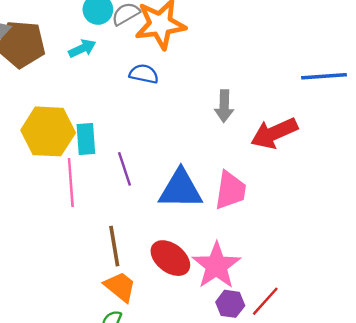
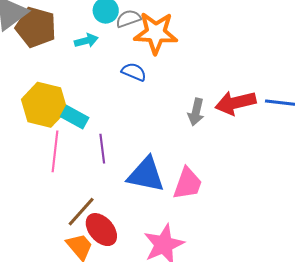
red arrow: (274, 133) -> (235, 103), moved
cyan rectangle: (86, 139) -> (75, 117), turned -68
brown line: (114, 246) -> (81, 212), turned 40
red ellipse: (170, 258) -> (101, 230), moved

